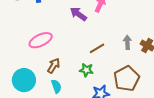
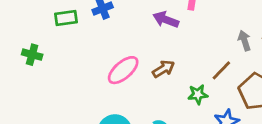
brown line: (97, 48) -> (221, 70), moved
brown arrow: (54, 66) -> (163, 69), moved, turned 42

